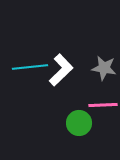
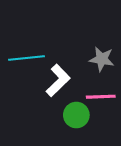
white L-shape: (61, 70) -> (58, 80), moved

